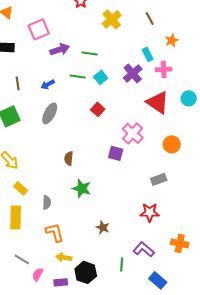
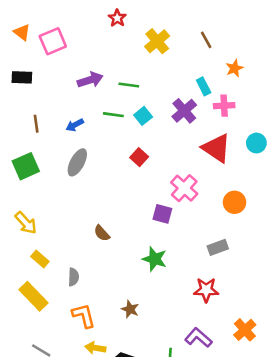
pink square: (39, 29) -> (53, 41), moved
brown semicircle: (69, 158) -> (102, 233), moved, turned -48
green star: (82, 188) -> (155, 259), moved
yellow rectangle: (16, 217) -> (34, 296), turned -45
brown star: (103, 227) -> (130, 309), moved
orange cross: (180, 243) -> (245, 330), turned 36

